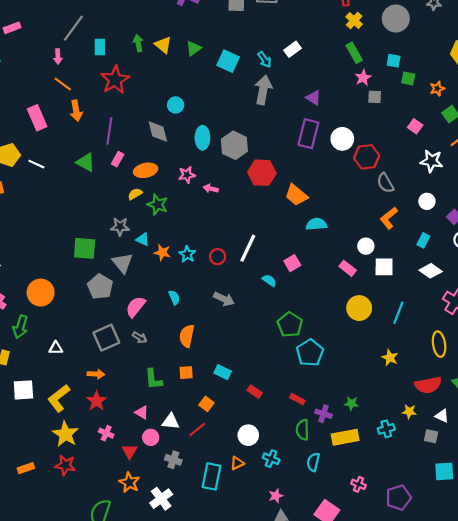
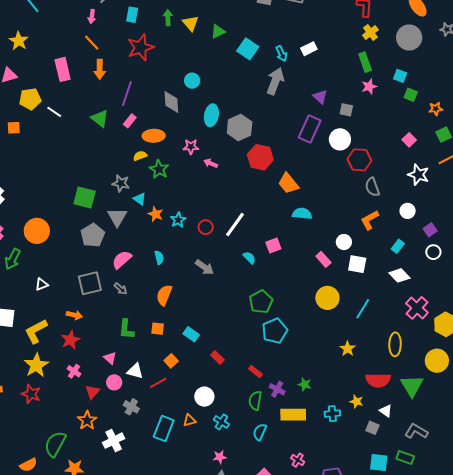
gray square: (375, 97) -> (346, 110), moved
white triangle: (56, 348) -> (42, 284), turned -32

